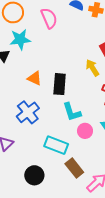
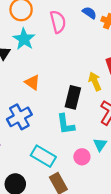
cyan star: (20, 39) -> (24, 39), turned 30
black rectangle: (60, 84) -> (73, 97), moved
pink circle: (85, 131) -> (82, 157), moved

